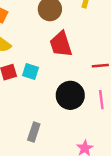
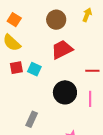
red trapezoid: (61, 44) -> (62, 49), turned 75

